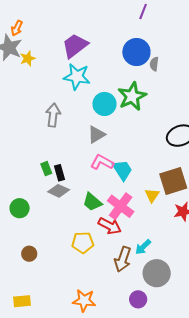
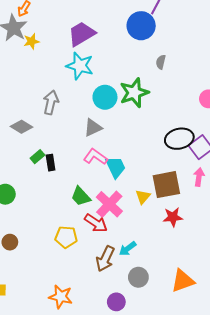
blue circle: (136, 52) -> (141, 26), moved
green rectangle: (46, 169) -> (37, 157), turned 64
gray diamond: (59, 191) -> (21, 127), moved
gray circle: (157, 273) -> (138, 277), size x0.7

